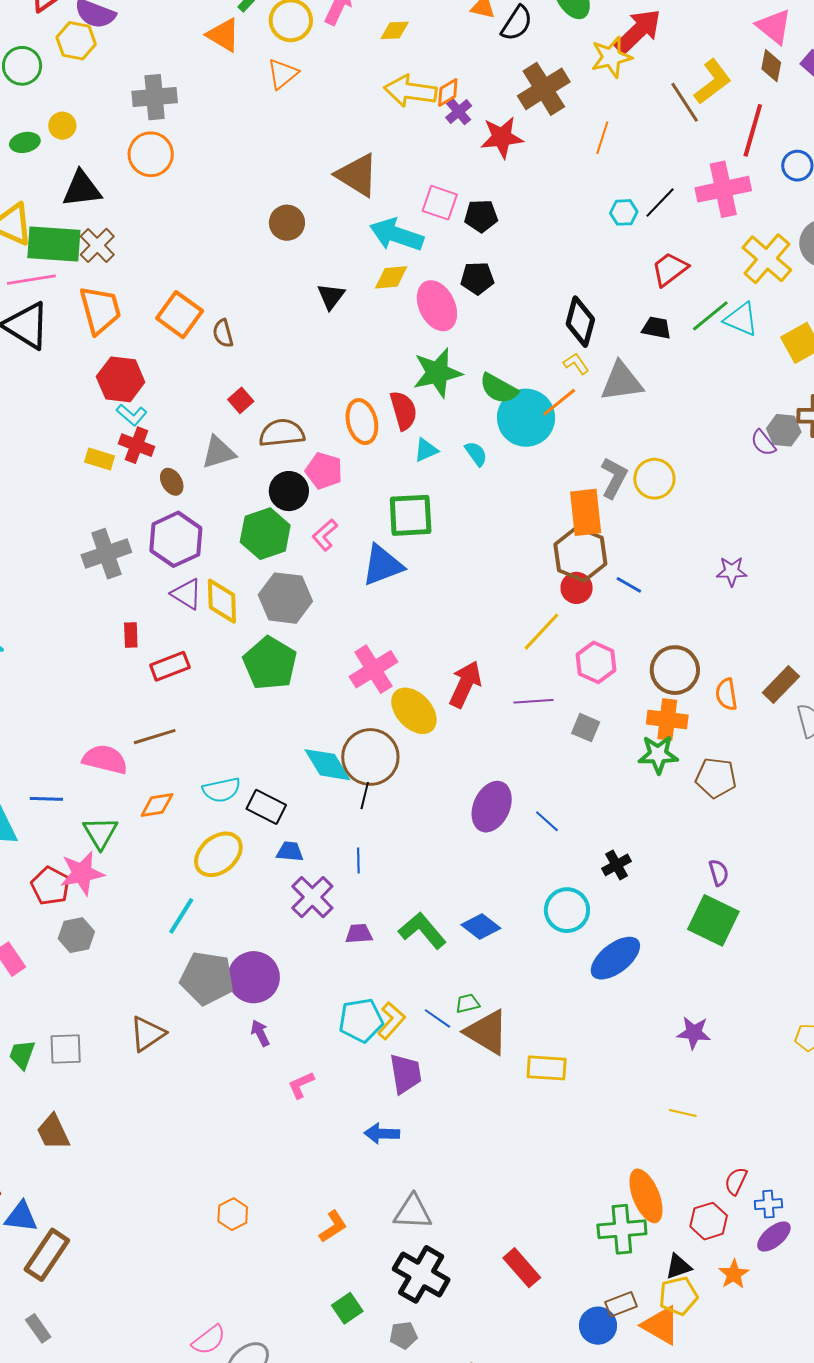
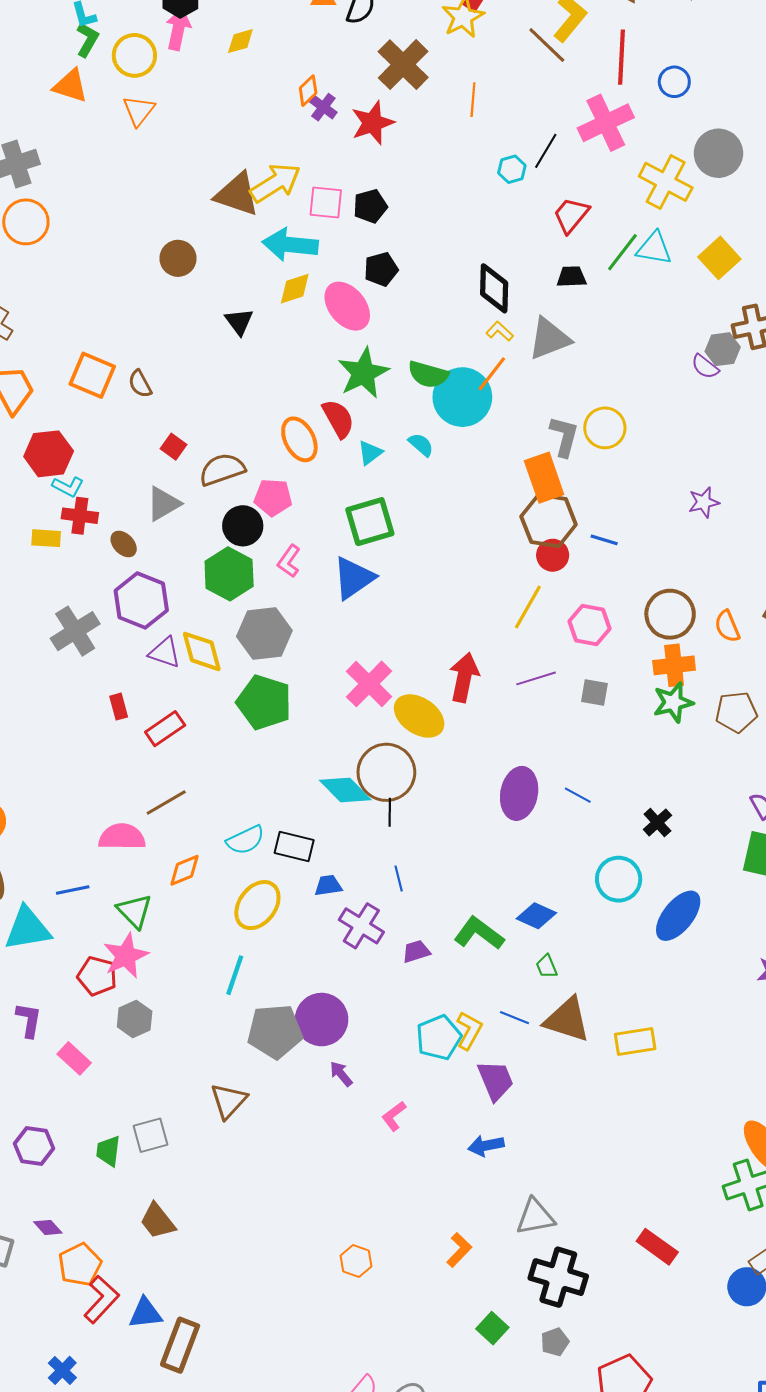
yellow arrow: (410, 91) -> (275, 183), moved, turned 153
green trapezoid: (467, 1003) -> (547, 966), moved, turned -85

